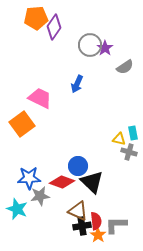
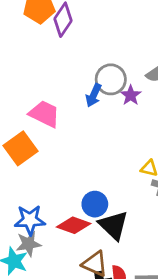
gray circle: (90, 45) -> (111, 79), moved
purple star: (105, 48) -> (131, 95), moved
gray star: (40, 196) -> (29, 244), moved

